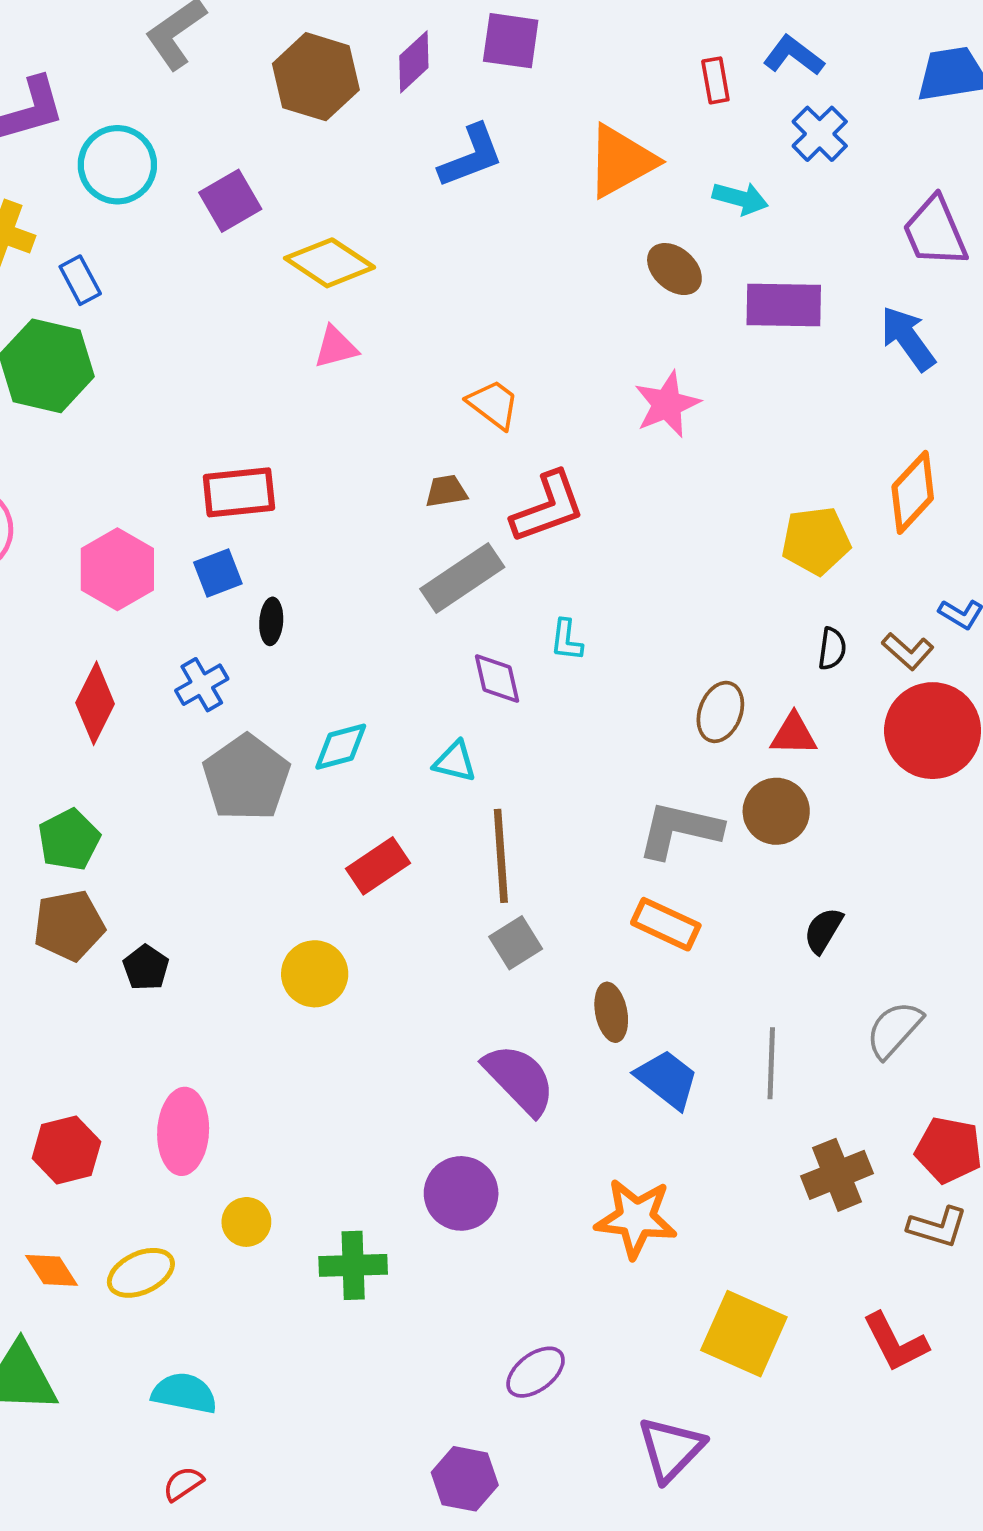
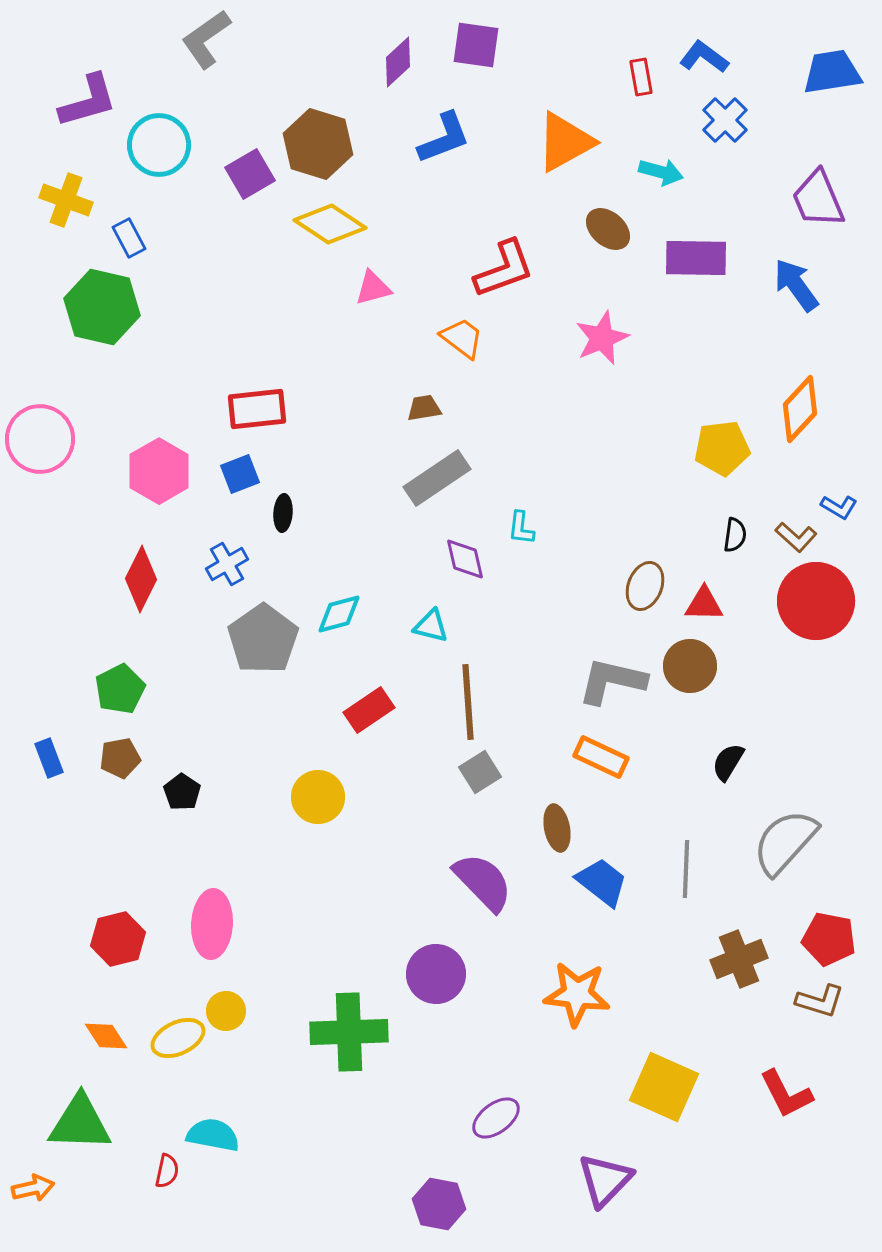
brown hexagon: (316, 77) -> (318, 144), moved
pink triangle: (336, 347) -> (373, 288), moved
red L-shape: (548, 507) -> (504, 269), moved
brown pentagon: (69, 925) -> (120, 758), size x0.7
gray semicircle: (894, 1030) -> (785, 842), size x1.4
yellow circle: (246, 1222) -> (226, 1011), moved
green cross: (353, 1265) -> (349, 1032), size x1.4
red semicircle: (183, 1484) -> (167, 1171), moved, turned 136

